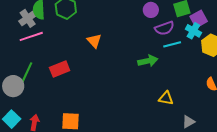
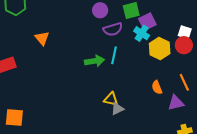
cyan line: (172, 44) -> (114, 55), moved, turned -66
gray triangle: (188, 122) -> (117, 109), moved

